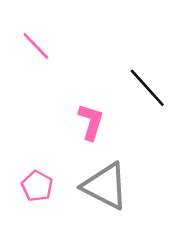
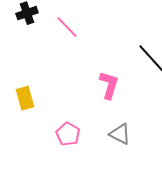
gray triangle: (105, 186) -> (120, 134), size x0.6

